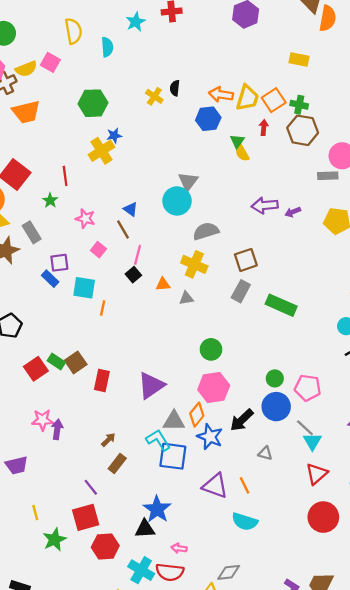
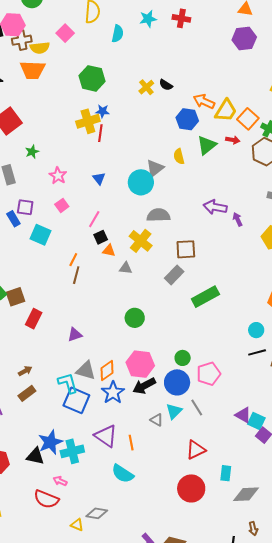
yellow semicircle: (26, 69) -> (40, 48), moved
black semicircle: (175, 88) -> (166, 85), turned -80
orange square: (274, 100) -> (248, 119), turned -30
red arrow: (264, 127) -> (233, 140), turned 80
green triangle: (237, 141) -> (207, 145), size x1.5
yellow semicircle: (242, 153) -> (179, 156), moved
red line: (65, 176) -> (100, 133), moved
purple arrow: (293, 212) -> (238, 219), turned 72
brown line: (123, 229) -> (76, 275), moved, turned 30
black square: (133, 275) -> (101, 237), moved
green rectangle: (281, 305) -> (205, 297), turned -68
orange line: (103, 308) -> (73, 260), moved
purple triangle: (151, 385) -> (75, 335), size x0.6
pink hexagon: (214, 388) -> (140, 364), moved
pink pentagon: (308, 388) -> (209, 374), turned 30
cyan triangle: (312, 441) -> (174, 411), moved
cyan cross: (141, 570) -> (72, 451), moved, turned 30

